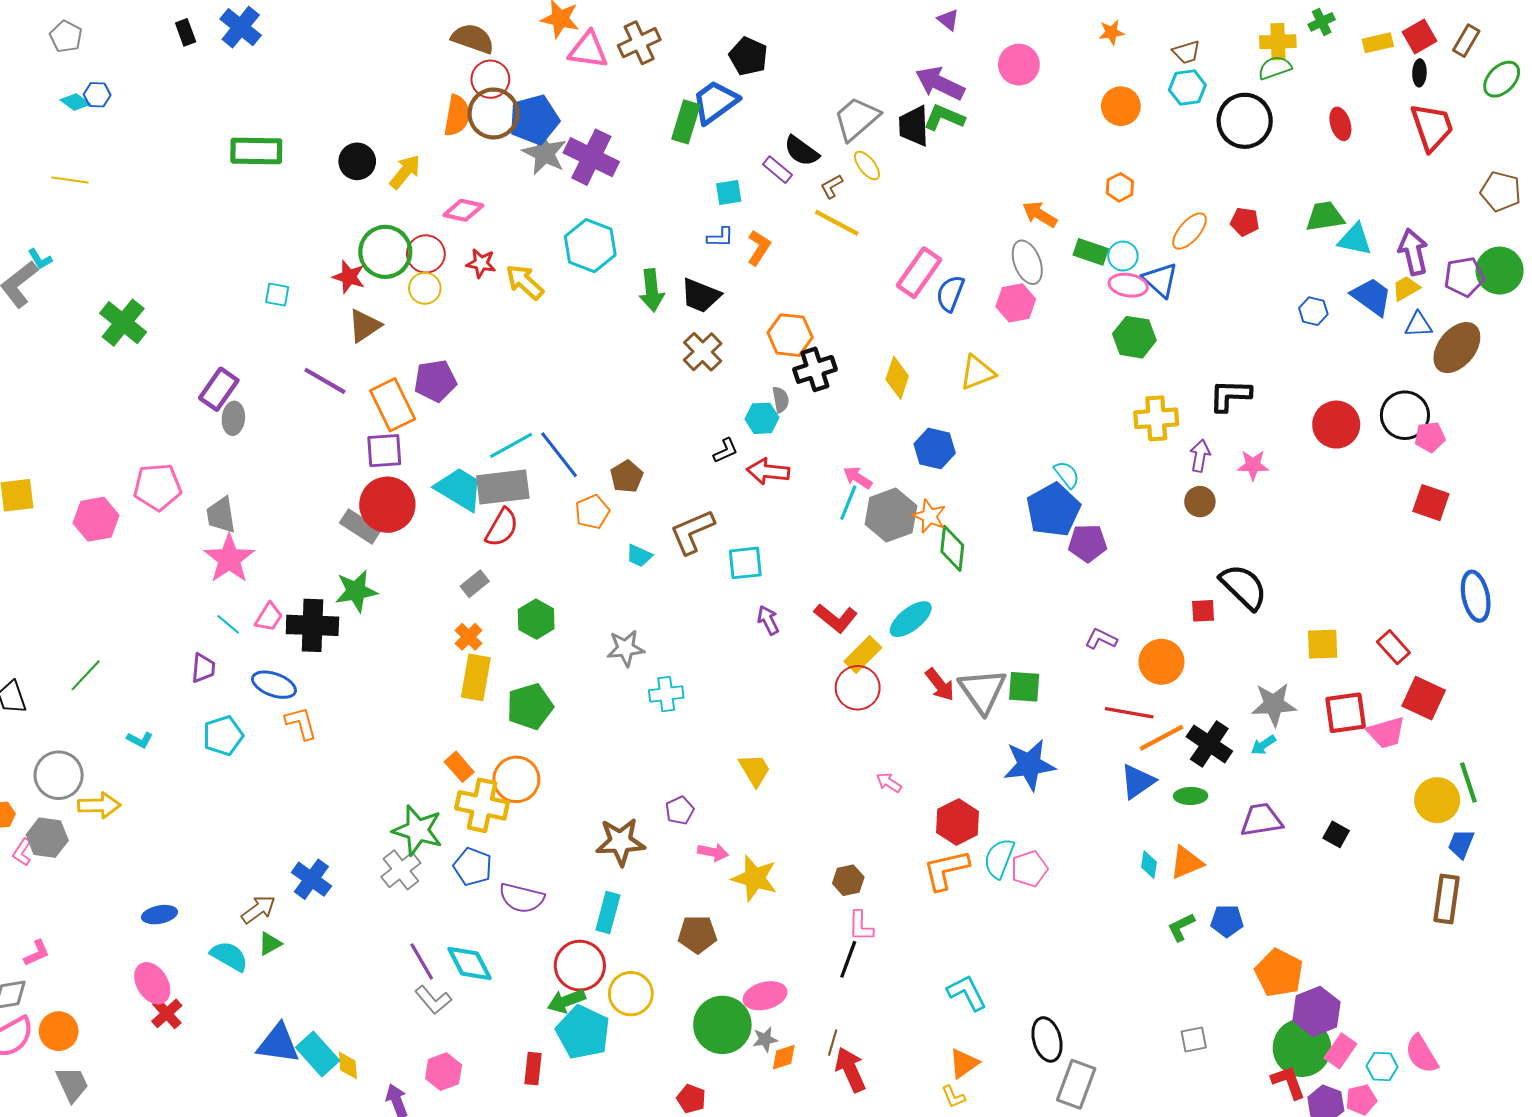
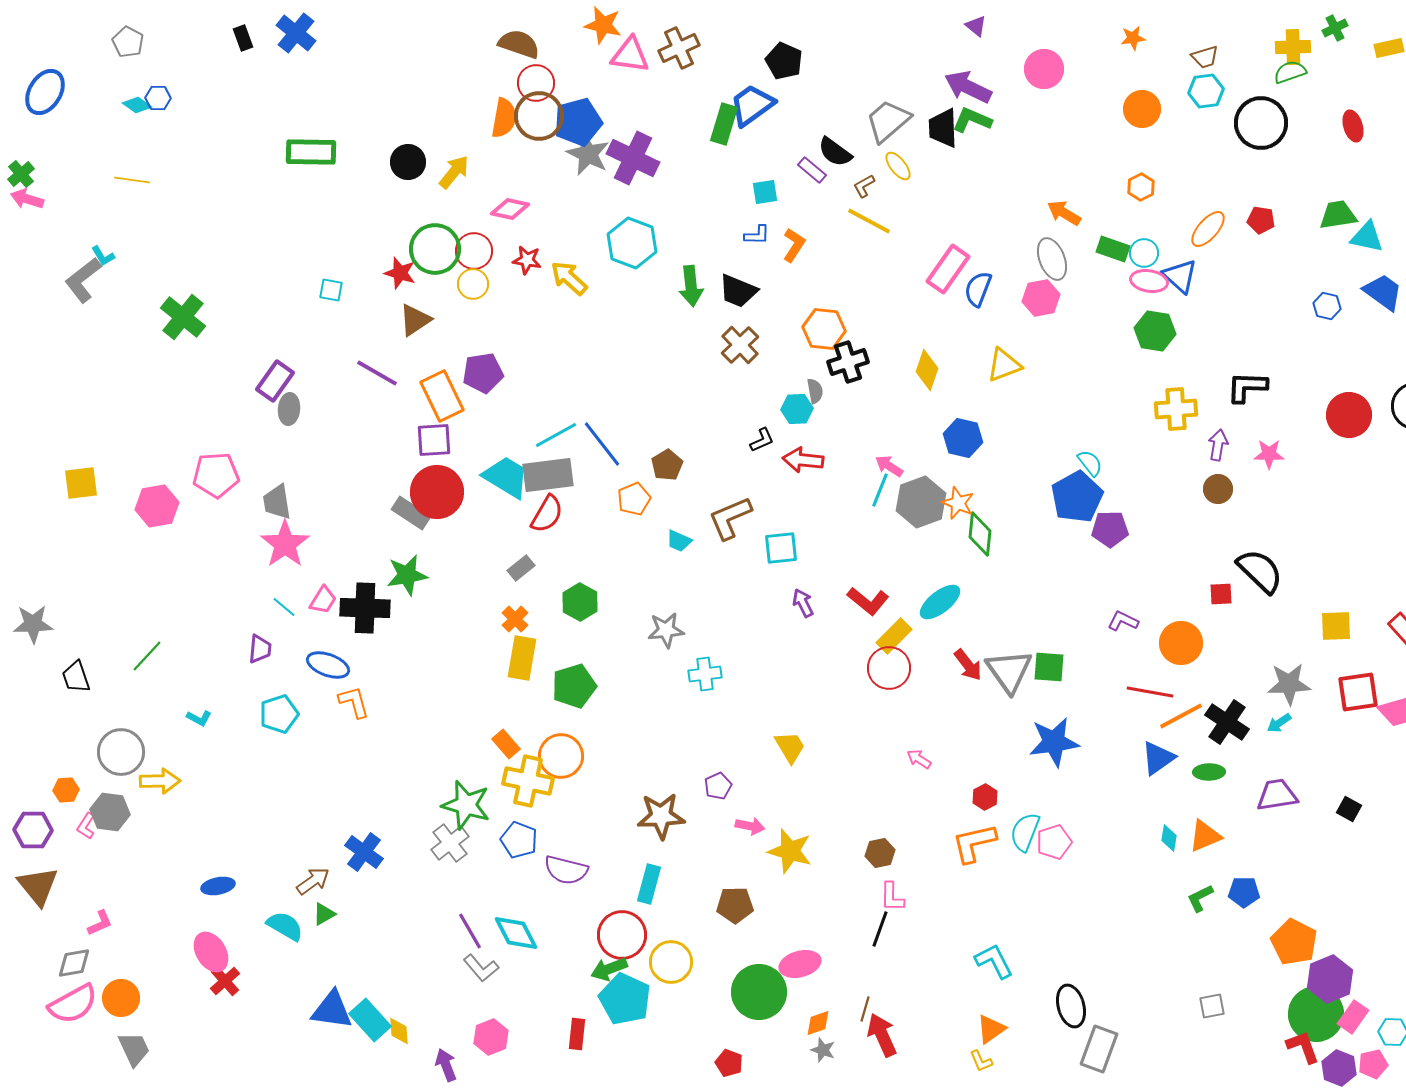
red hexagon: (958, 822) -> (985, 797), size x0.6
gray star: (765, 1039) -> (823, 1050), moved, turned 30

